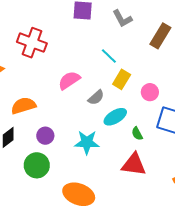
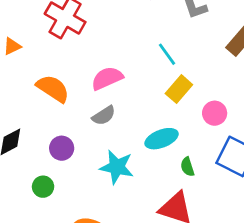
gray semicircle: (96, 97) -> (104, 116), moved
orange semicircle: (23, 106) -> (53, 88), moved, turned 40
green circle: (37, 165) -> (43, 187), size x0.6

